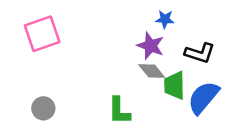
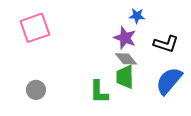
green trapezoid: (175, 85) -> (125, 77), moved

